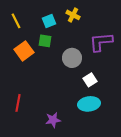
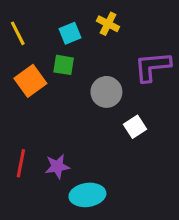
cyan ellipse: (89, 104) -> (87, 195), moved
purple star: (53, 120) -> (57, 166), moved

